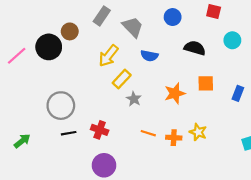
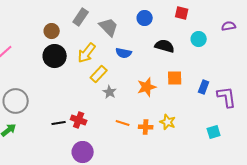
black circle: (49, 47) -> (55, 56), moved
gray circle: (61, 106) -> (16, 101), moved
black line: (69, 133) -> (59, 123), moved

